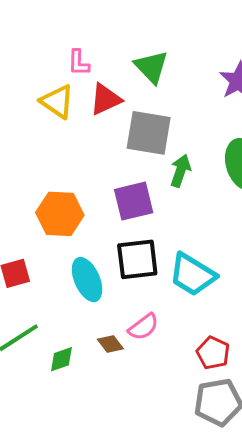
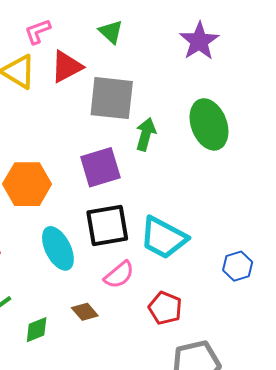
pink L-shape: (79, 63) -> (38, 31), turned 72
green triangle: (151, 67) -> (111, 32), size x0.7
pink semicircle: (143, 327) -> (119, 275), moved
red pentagon: (213, 353) -> (165, 308), moved

